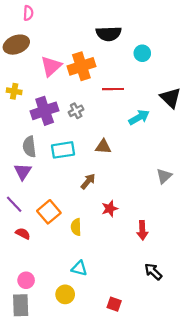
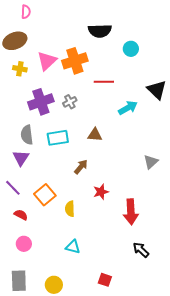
yellow cross: (14, 91) -> (20, 69), moved
red arrow: (142, 230) -> (131, 212), size x1.4
pink circle: (26, 280) -> (24, 244), moved
yellow circle: (65, 294) -> (54, 285), moved

